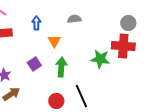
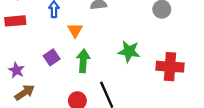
red cross: (123, 46) -> (170, 67), moved

